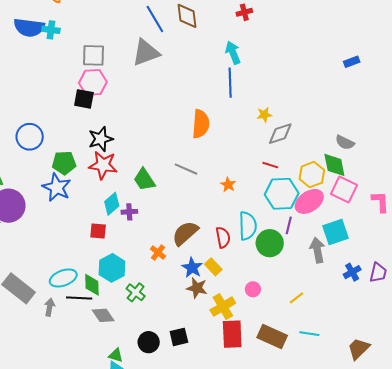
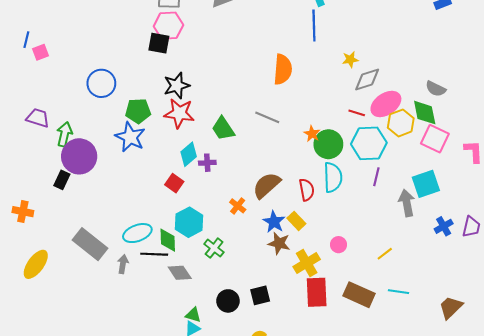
pink ellipse: (309, 201) -> (386, 104), moved
red square: (98, 231) -> (174, 183), turned 30
green circle: (270, 243) -> (328, 144), moved

